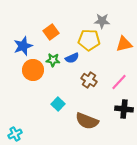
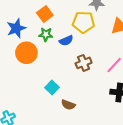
green star: (53, 60) -> (46, 34), moved
brown cross: (89, 80) -> (84, 63), turned 35
brown semicircle: (87, 121) -> (68, 105), moved, size x0.6

